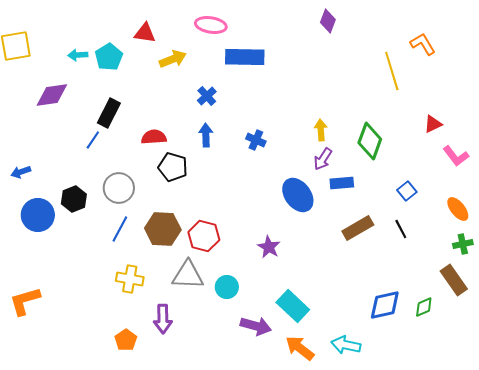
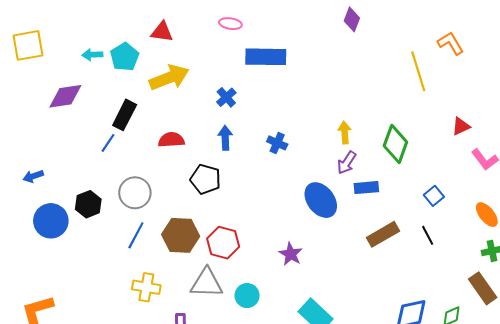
pink ellipse: (211, 25) -> (230, 24), size x0.7
yellow arrow: (173, 59) -> (169, 78), moved, size x1.4
black pentagon: (173, 167) -> (206, 179), moved

